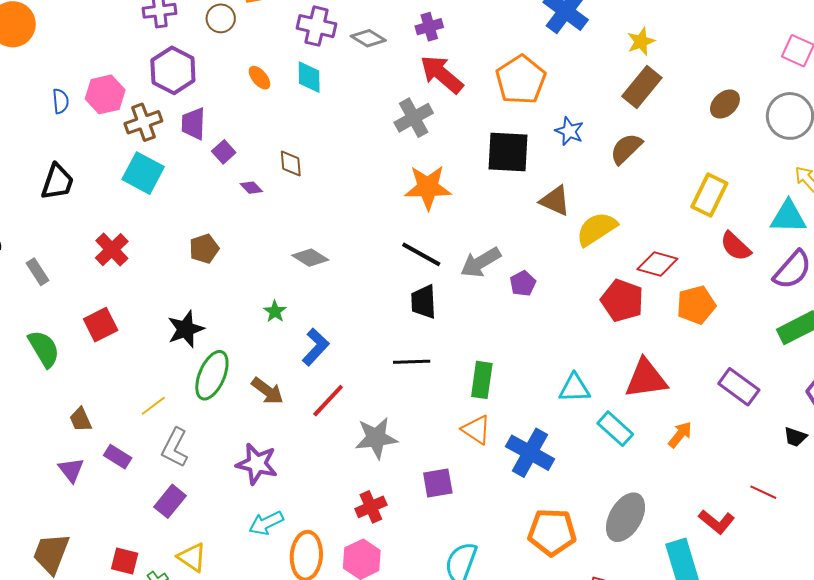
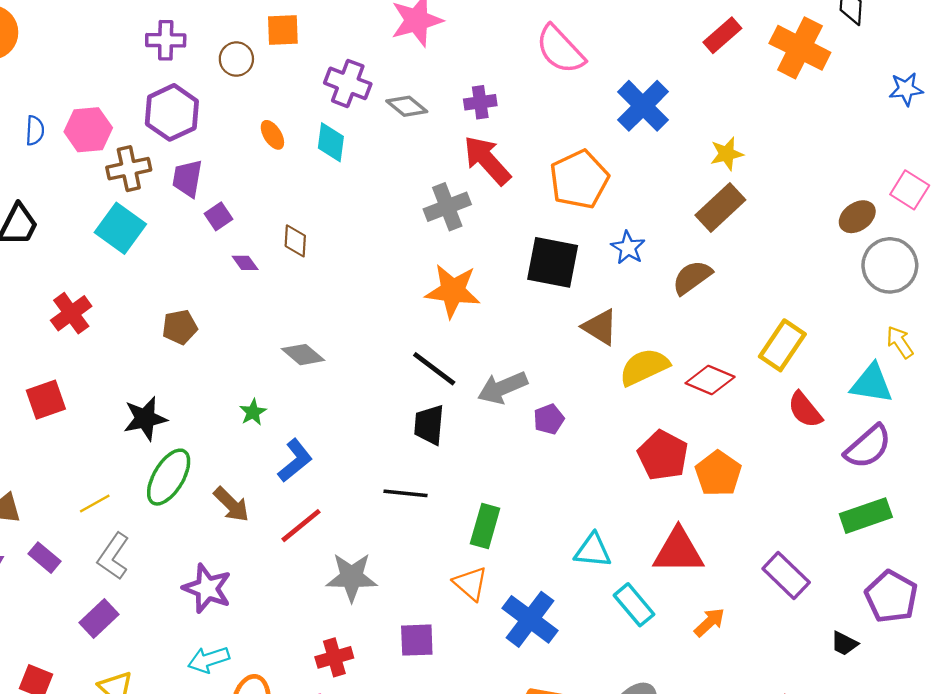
brown ellipse: (725, 104) -> (857, 217), moved
red diamond: (657, 264) -> (710, 380), moved
orange pentagon: (696, 305) -> (718, 474), moved, turned -30

